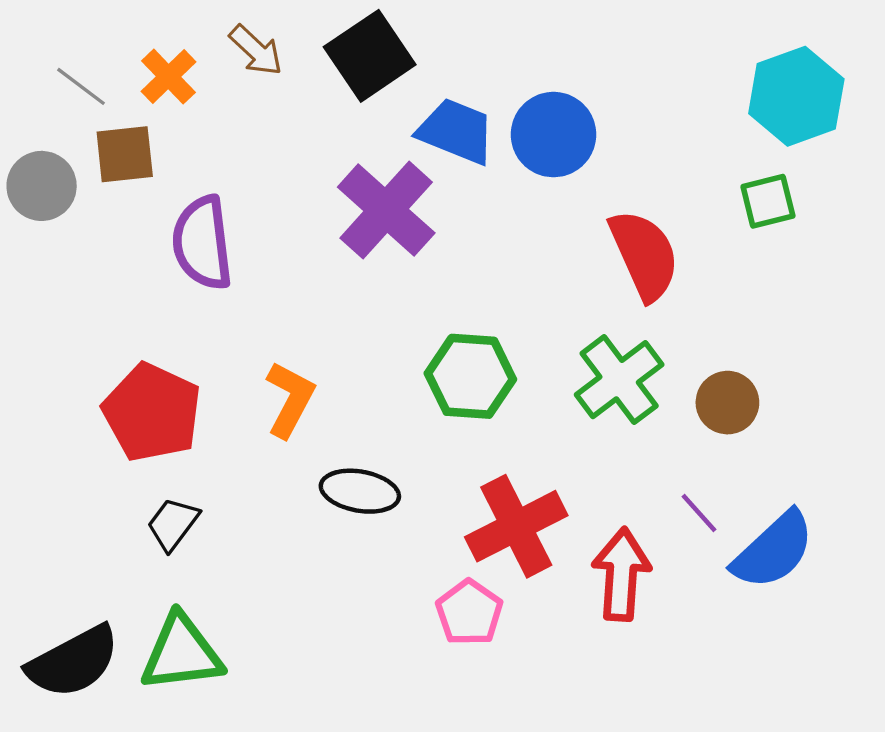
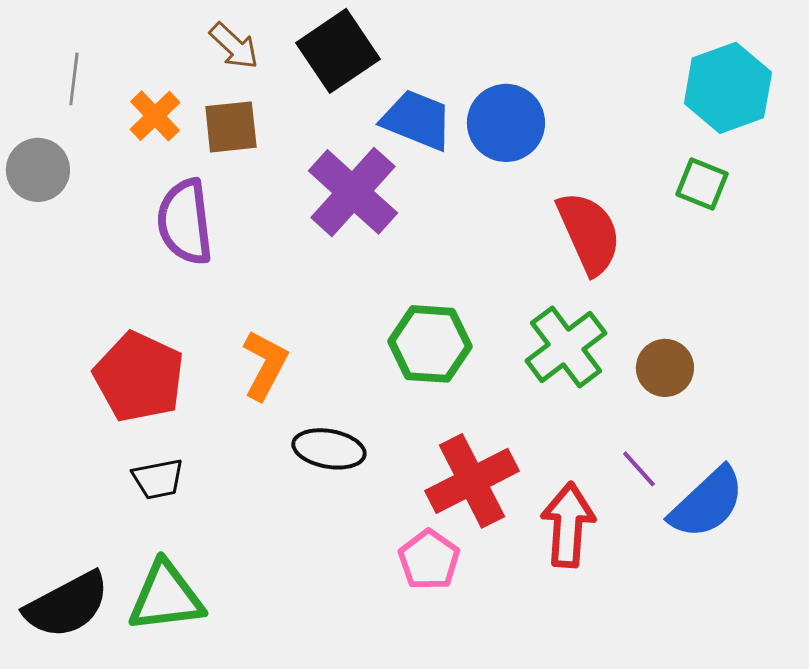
orange cross: (168, 77) -> (155, 116), moved
gray line: (81, 86) -> (74, 79), turned 60
brown square: (125, 154) -> (231, 127), moved
green square: (768, 201) -> (702, 184), turned 36
black trapezoid: (173, 524) -> (158, 479), turned -138

